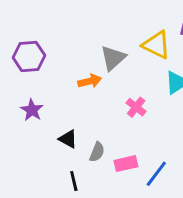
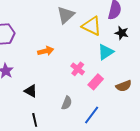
gray triangle: (113, 58) -> (66, 15), moved
gray semicircle: (97, 152) -> (67, 103), moved
pink rectangle: (126, 164) -> (96, 82), moved, turned -35

